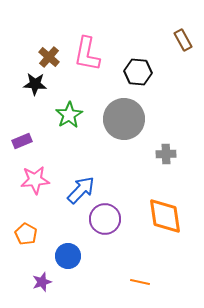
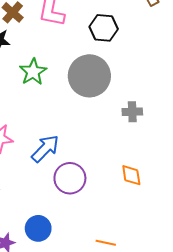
orange diamond: (165, 216) -> (131, 175), size x0.6
blue circle: (68, 256) -> (38, 228), moved

